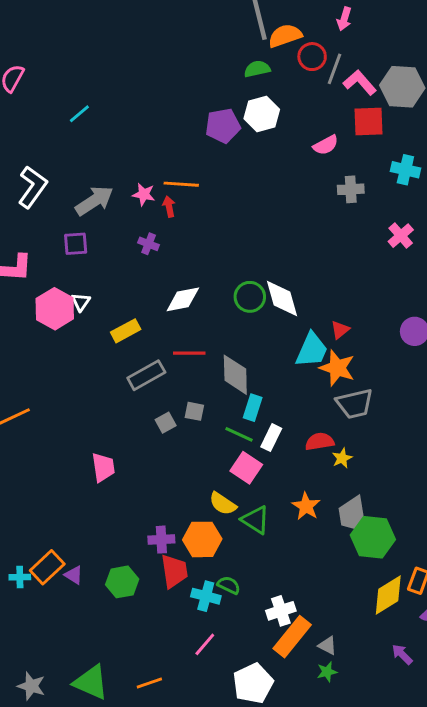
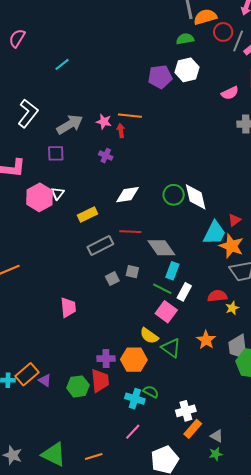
gray diamond: (235, 375) -> (161, 248), turned -36
red trapezoid: (174, 571) -> (100, 381), moved
orange rectangle: (292, 637) -> (193, 429), size x0.7

